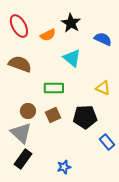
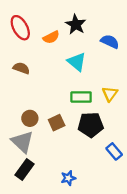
brown semicircle: (20, 64) -> (21, 68), size x0.7
green rectangle: (54, 88) -> (81, 97), moved
yellow triangle: (103, 88) -> (110, 94), turned 42

